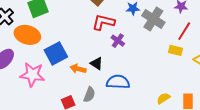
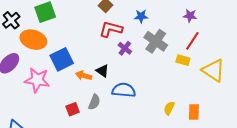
gray cross: (153, 19) -> (156, 41), moved
yellow semicircle: (163, 98) -> (169, 108), turned -32

